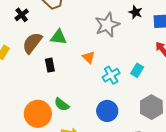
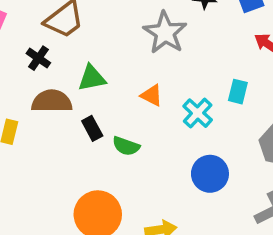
black cross: (22, 15) -> (38, 58), moved
brown semicircle: (32, 43) -> (52, 101), turned 70
green semicircle: (62, 105) -> (126, 146), moved

